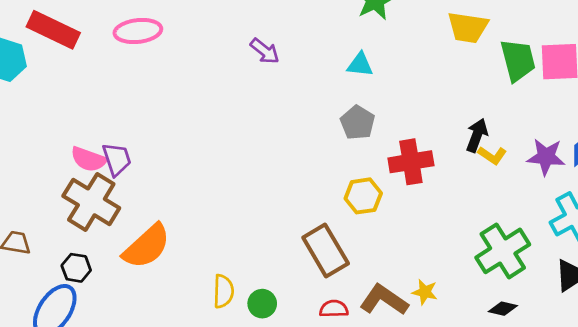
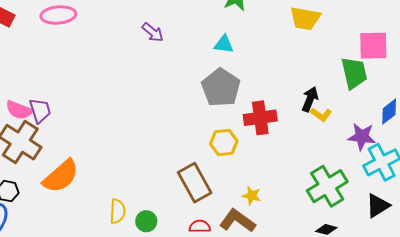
green trapezoid: (518, 60) -> (354, 73), moved
gray pentagon: (358, 123) -> (221, 88), size x1.5
purple star: (546, 157) -> (362, 137), moved
yellow star: (425, 292) -> (252, 196), moved

